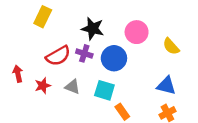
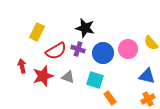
yellow rectangle: (43, 17) -> (37, 32), moved
pink circle: (137, 32) -> (128, 49), moved
red star: (43, 86) -> (43, 76), size x1.5

